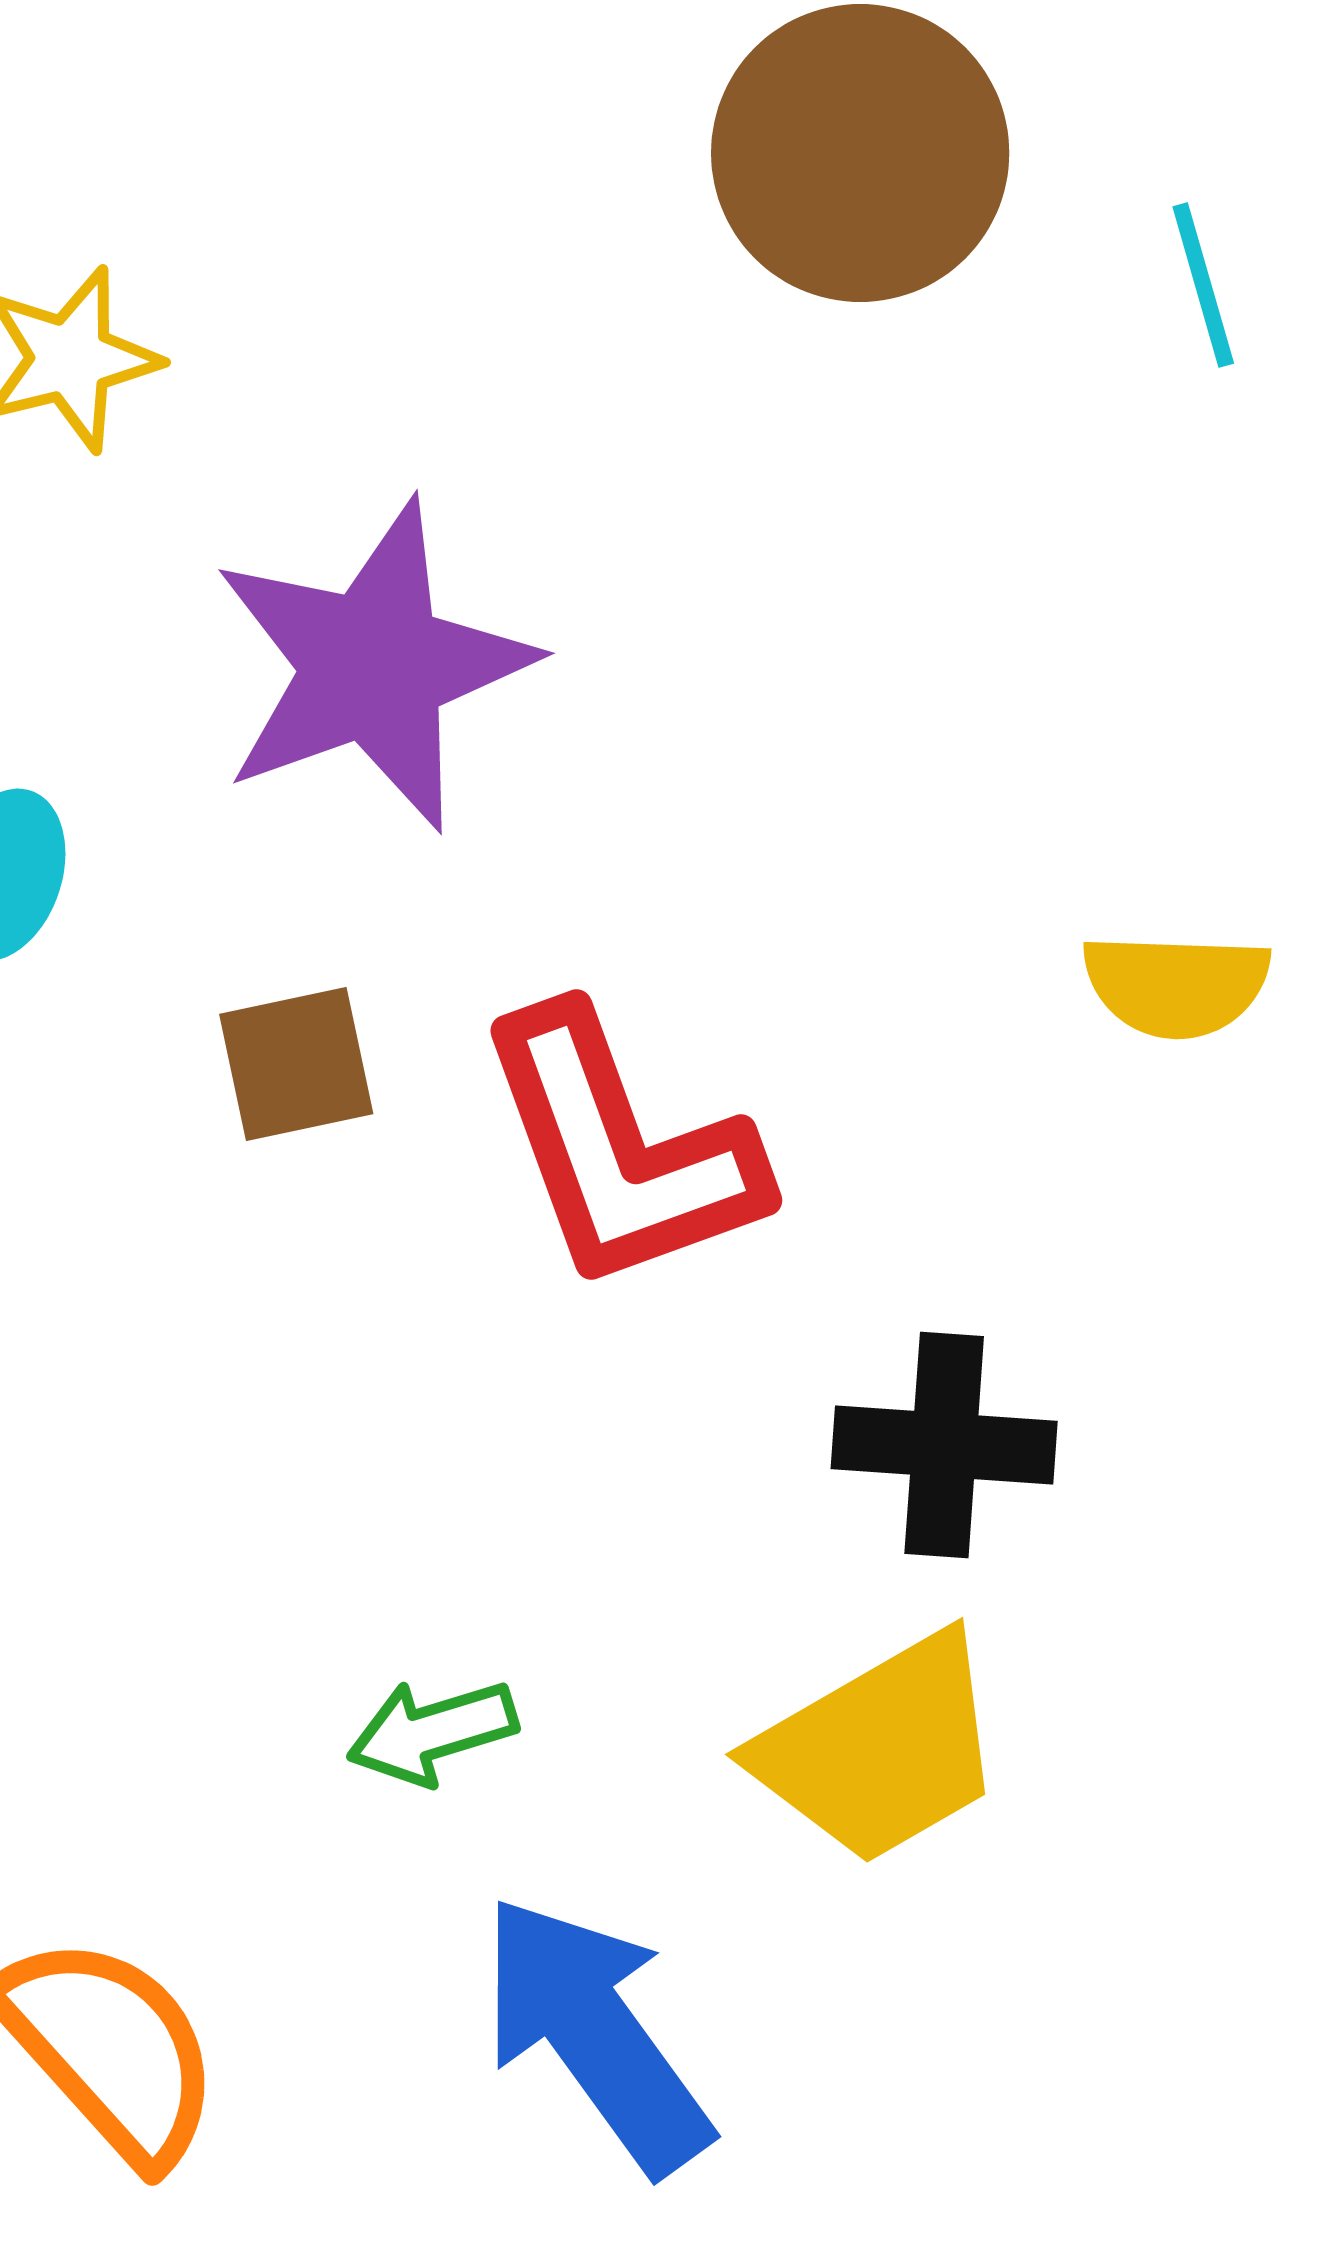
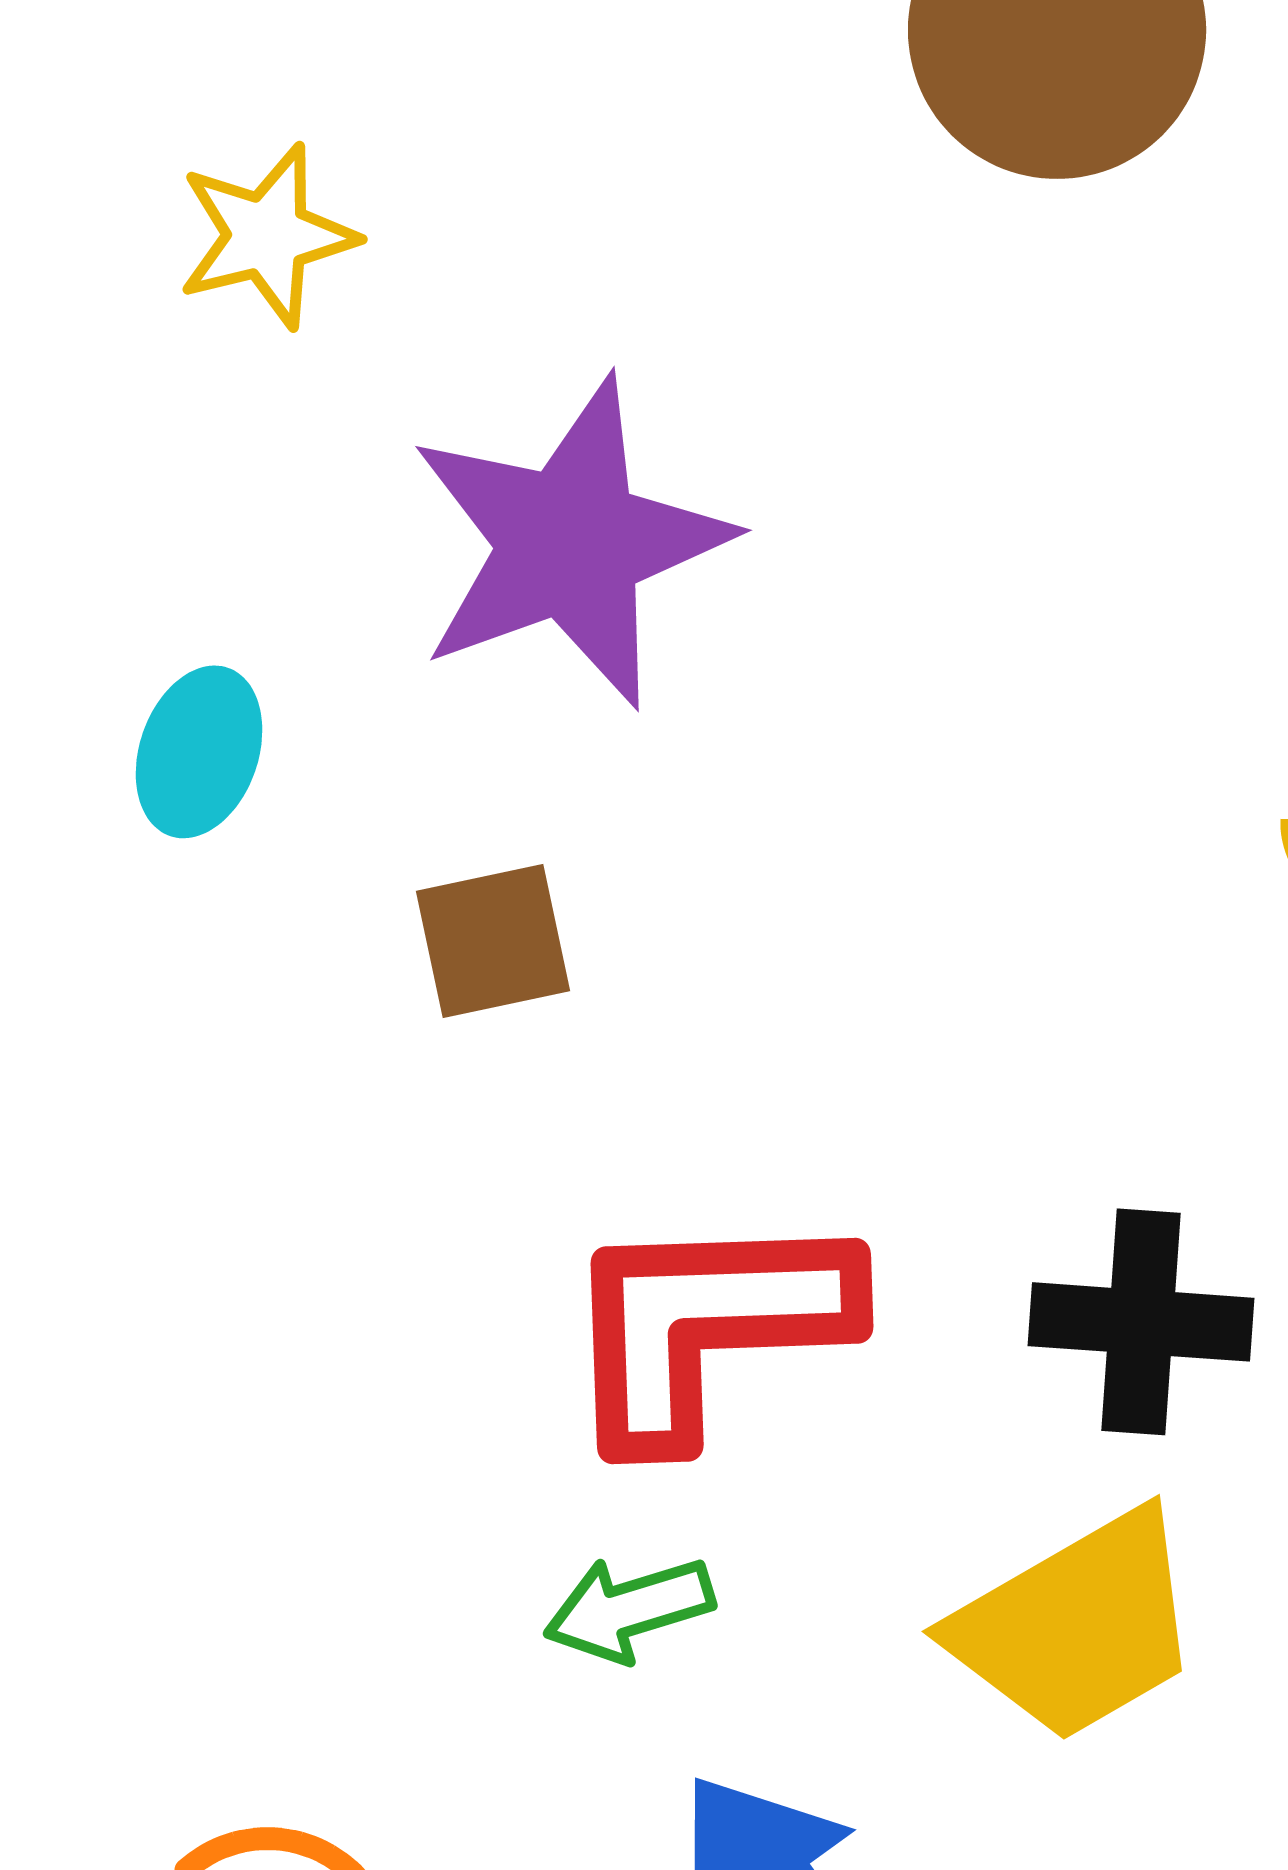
red L-shape: (620, 1150) -> (706, 1325), moved, turned 108

